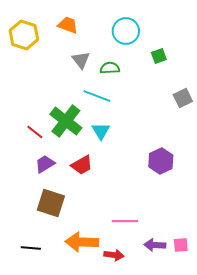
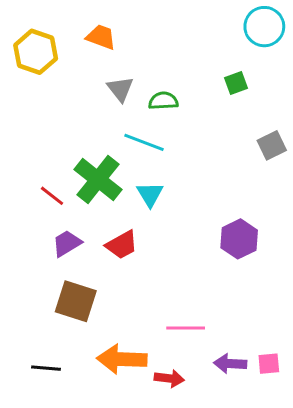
cyan circle: (126, 31) -> (264, 27), moved

